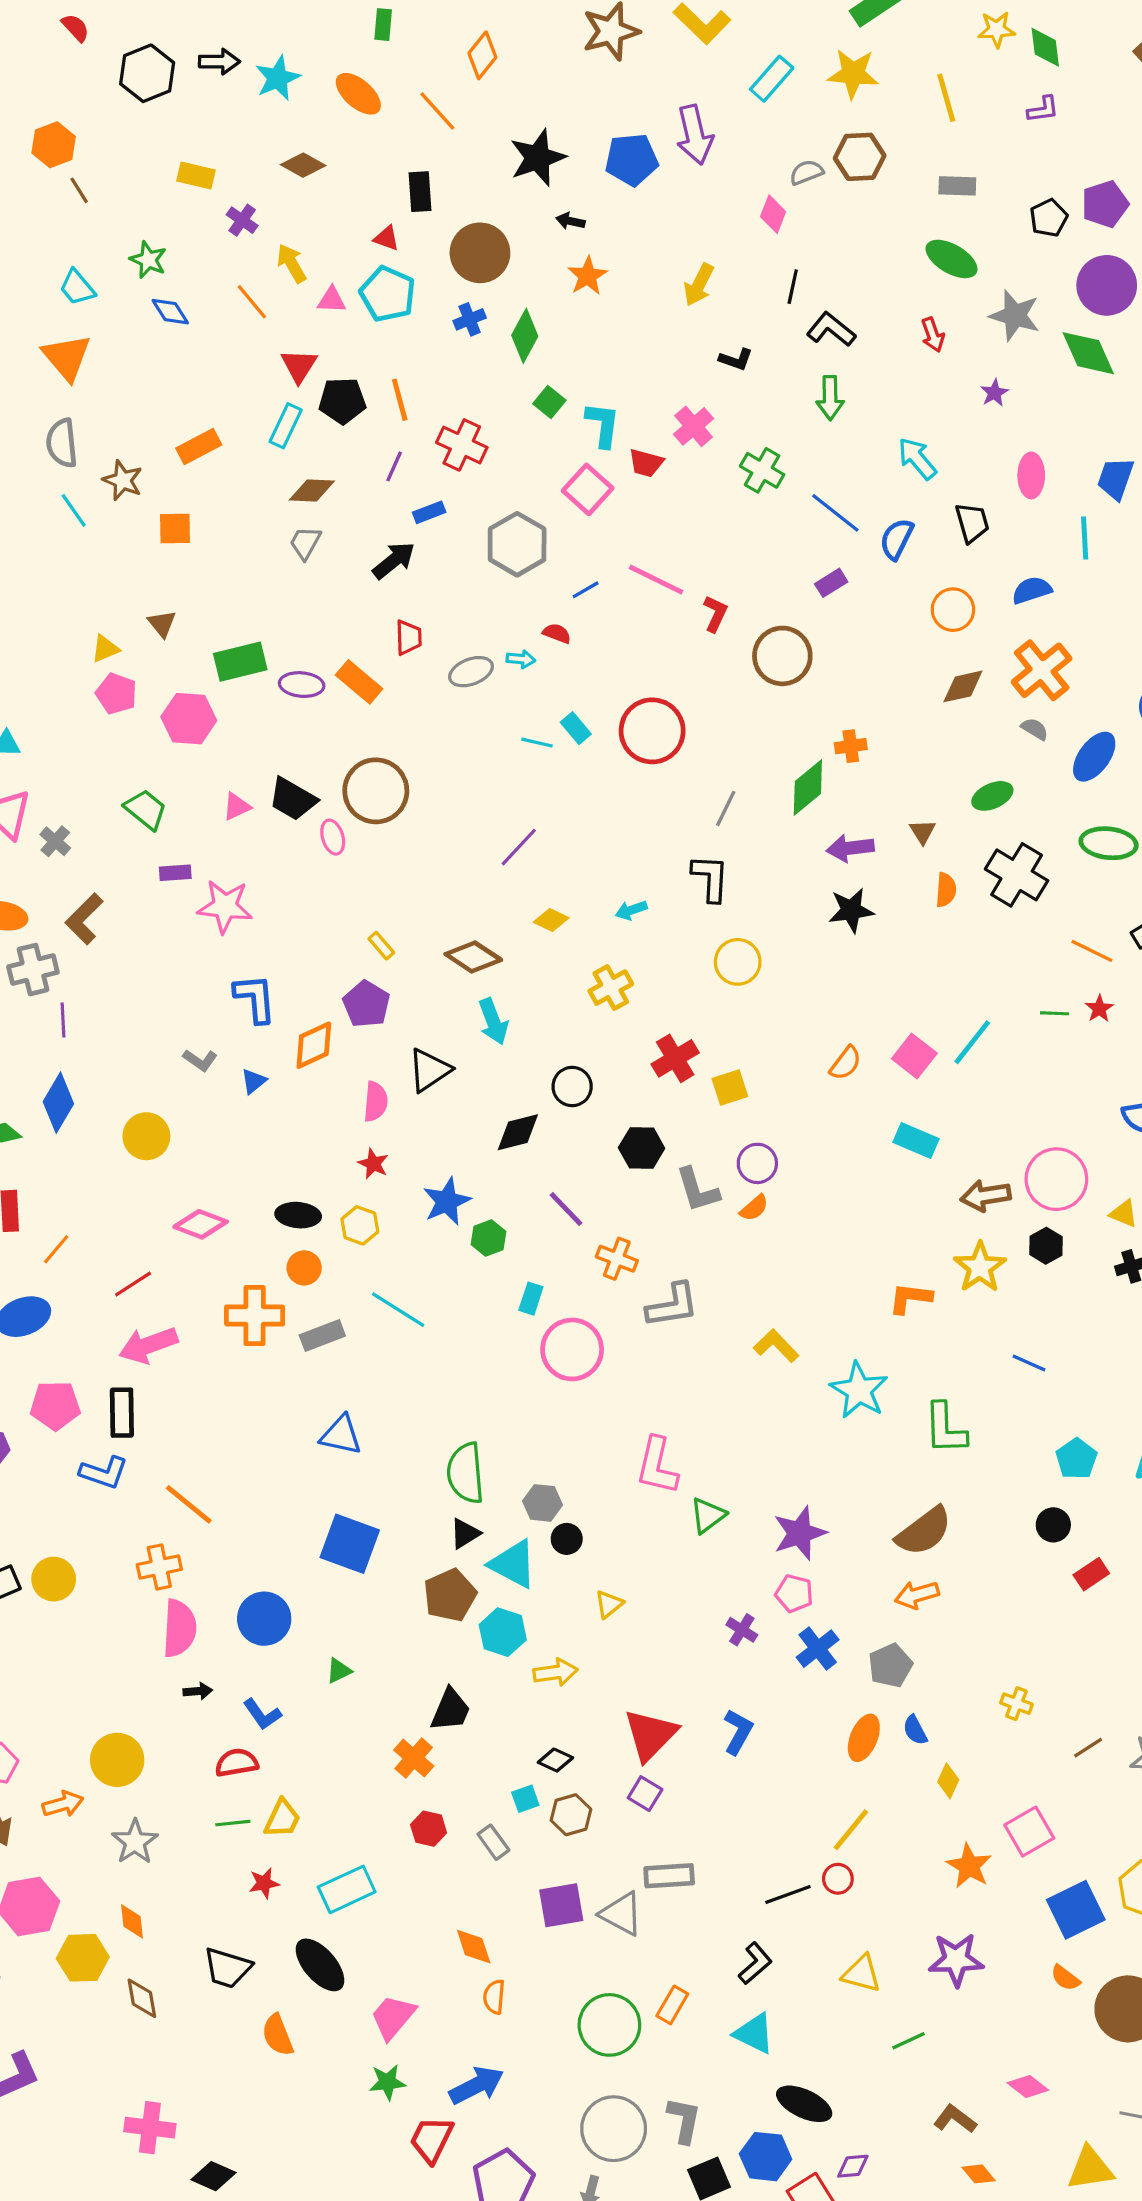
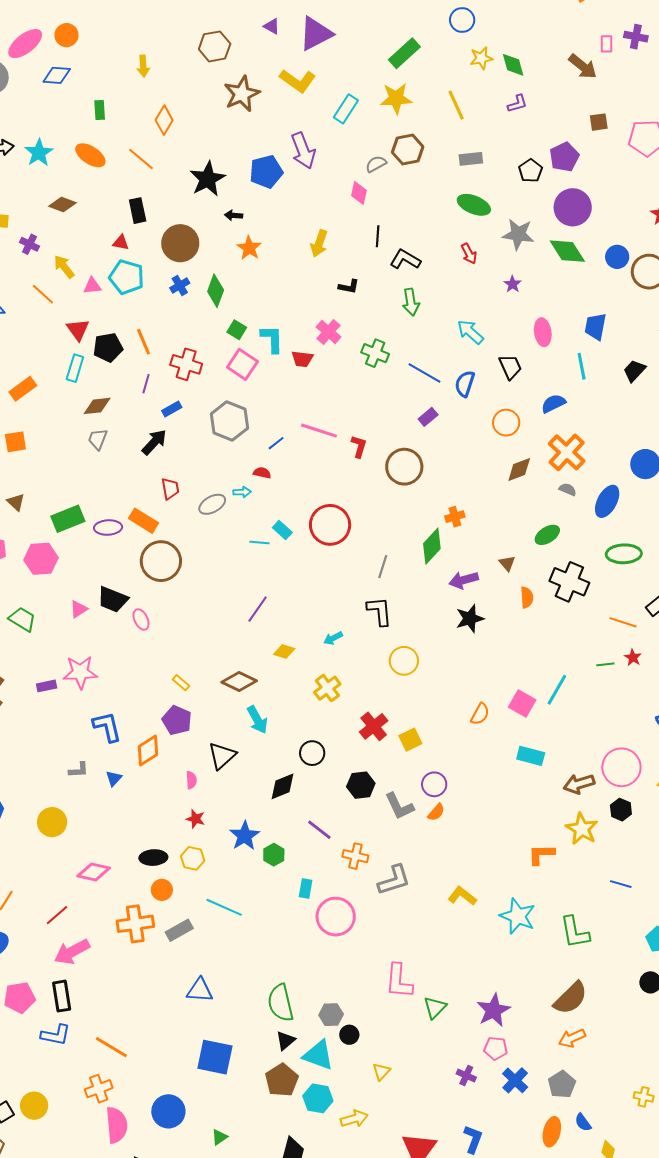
pink square: (588, 489) -> (242, 364), moved
brown circle: (376, 791) -> (161, 561), moved
purple rectangle: (175, 873) -> (47, 686), moved
gray L-shape: (200, 1060) -> (79, 770), turned -30
pink semicircle: (376, 1102) -> (191, 780), size x0.7

